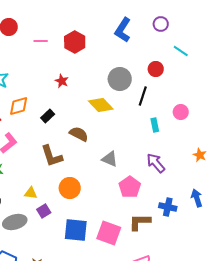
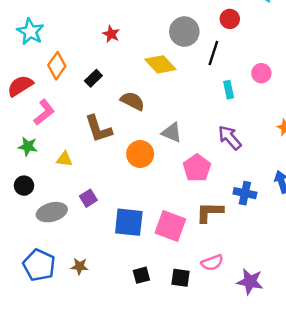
orange diamond: (19, 106) -> (57, 66), turned -40
orange circle: (70, 188) -> (140, 154), moved
yellow triangle: (31, 193) -> (64, 159), moved

